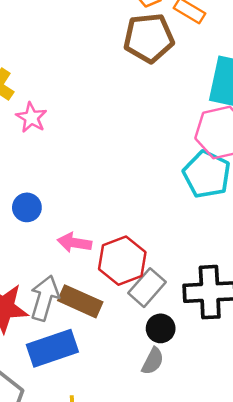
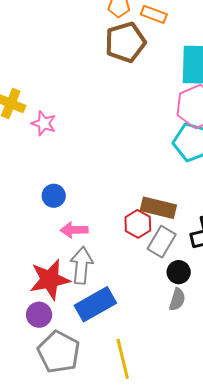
pink arrow: (74, 243) -> (74, 230), moved
red hexagon: (122, 261) -> (138, 224), size x0.7
brown rectangle: (80, 301) -> (158, 208), moved

